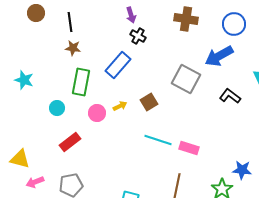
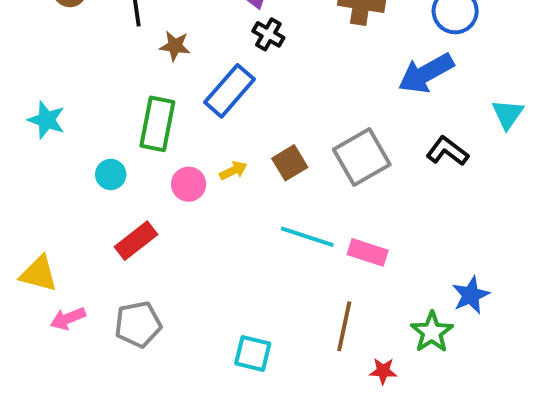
brown star: (73, 48) -> (175, 46), moved
gray square: (186, 79) -> (362, 157), moved, turned 32
blue star: (242, 170) -> (471, 295), turned -30

